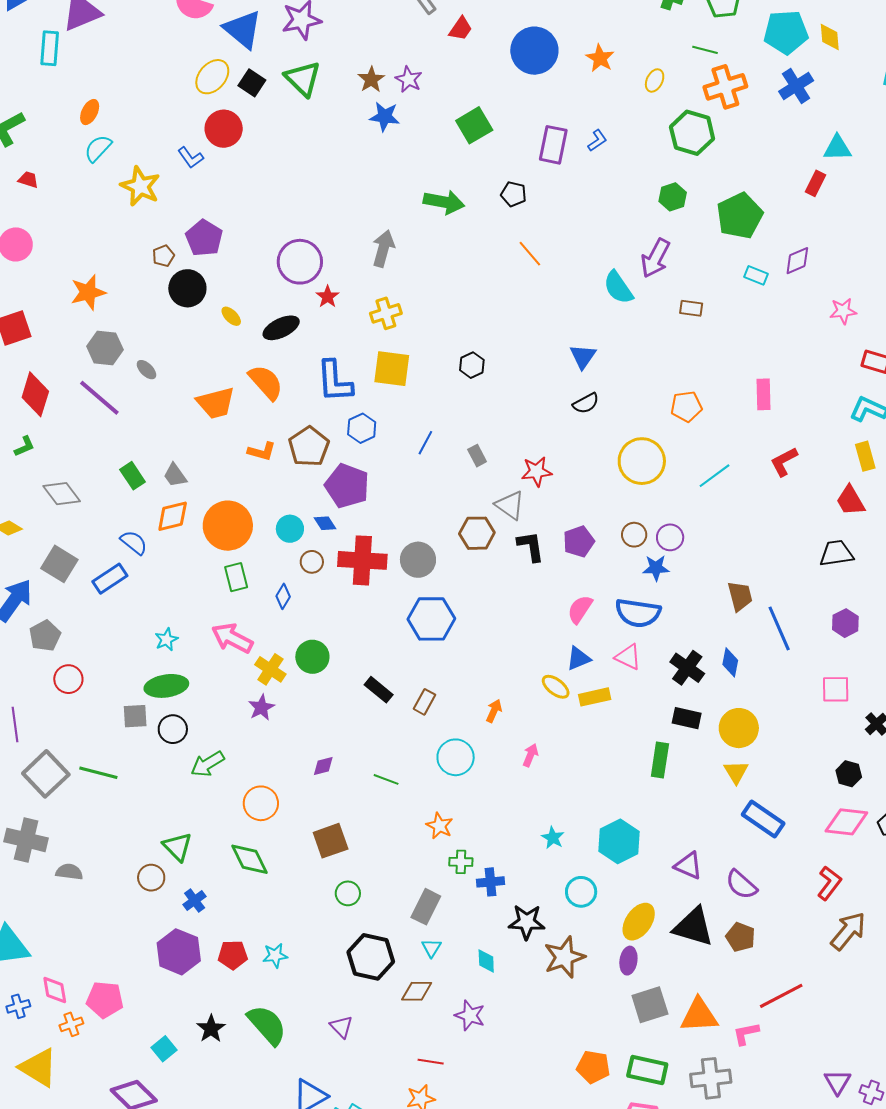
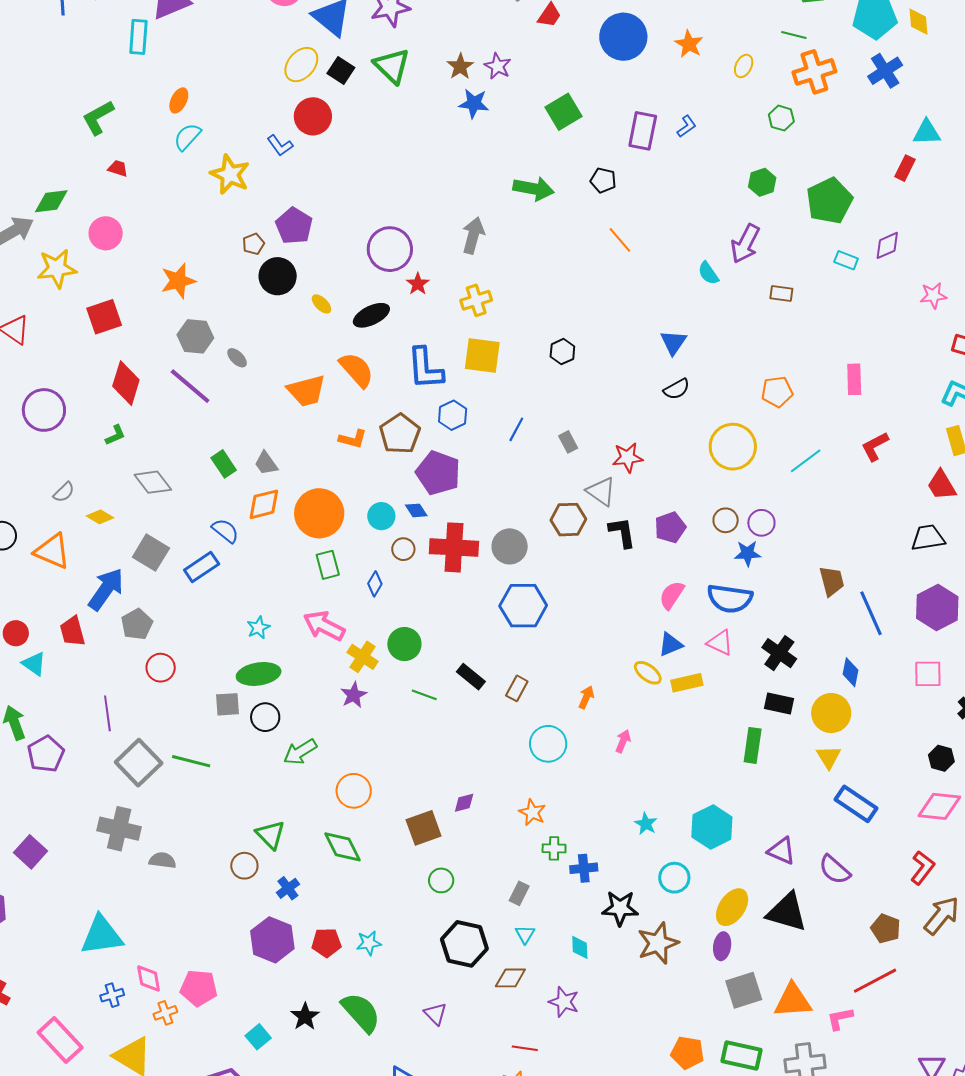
green hexagon: (692, 133) -> (781, 118), size x0.6
cyan semicircle: (618, 288) -> (708, 273), size x0.7
purple hexagon: (845, 623) -> (937, 608), size x1.6
blue diamond: (730, 662) -> (850, 672), moved
purple diamond: (323, 766) -> (464, 803), moved
green line: (386, 779) -> (424, 695), moved
gray rectangle: (426, 907) -> (519, 893), size x0.7
brown pentagon: (741, 937) -> (886, 929), moved

